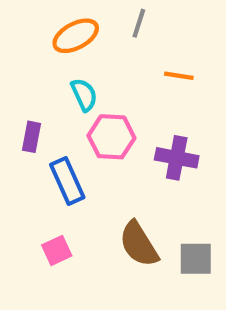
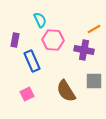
orange line: (179, 76) -> (94, 29), moved, turned -40
gray square: (196, 259) -> (94, 81), moved

